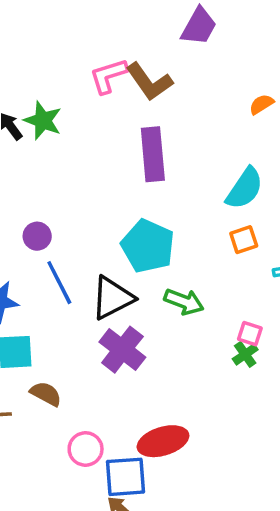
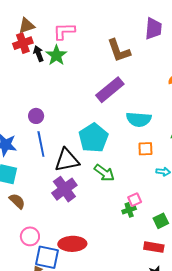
purple trapezoid: (199, 26) -> (153, 29), turned -40
pink L-shape: (108, 76) -> (64, 31), moved
purple rectangle: (153, 154) -> (110, 90), turned 40
cyan semicircle: (245, 188) -> (139, 119), moved, turned 45
pink square: (250, 334) -> (135, 200), turned 32

